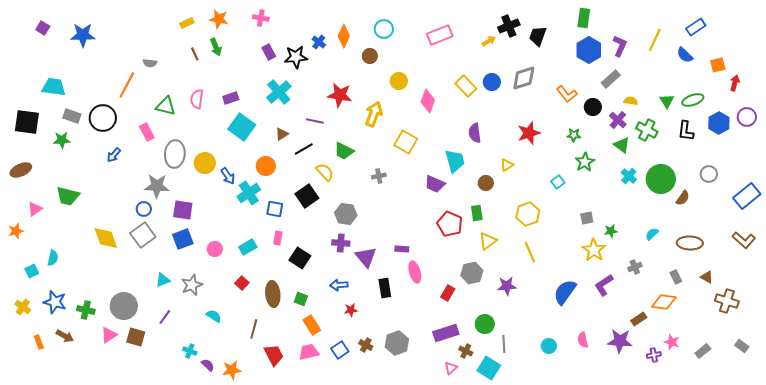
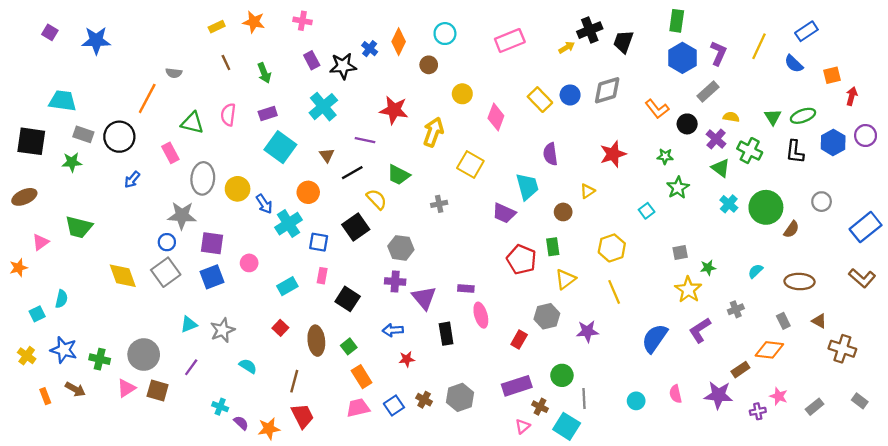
green arrow: (216, 47) -> (264, 73), moved
brown triangle: (282, 134) -> (327, 155), turned -32
pink circle: (215, 249) -> (249, 263), moved
green square: (301, 299) -> (349, 346), turned 32
red trapezoid: (274, 355) -> (302, 416), moved

